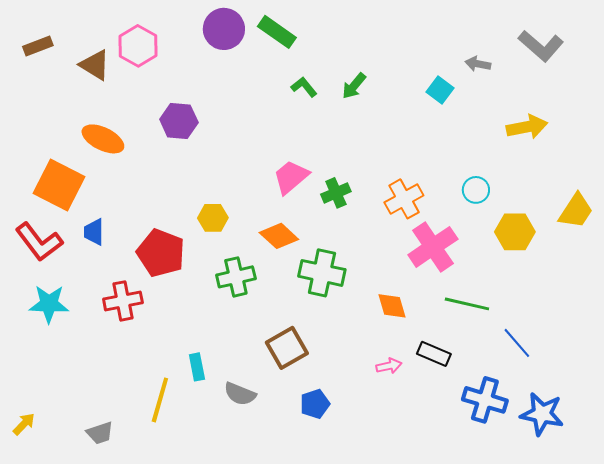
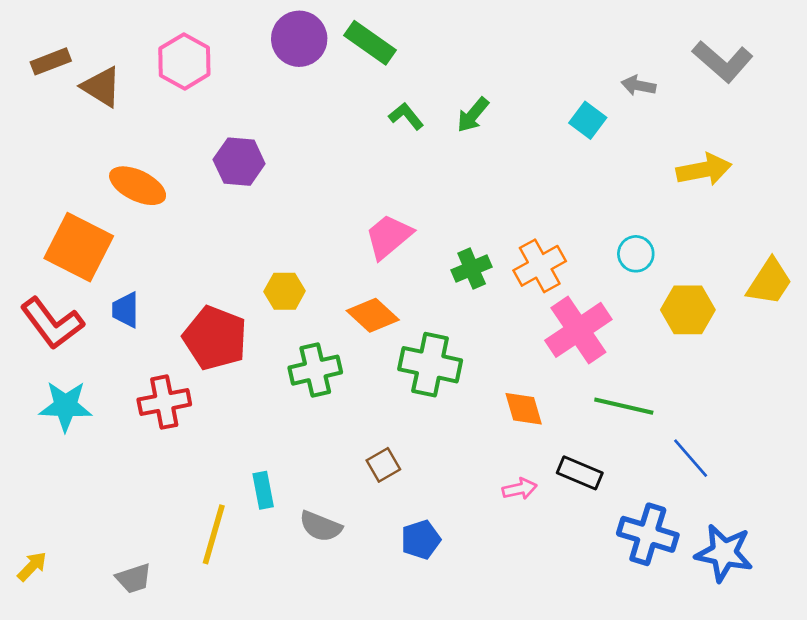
brown triangle: (95, 65) -> (102, 87), moved
green cross: (336, 193) -> (472, 268), moved
brown square: (287, 348) -> (383, 465), size x0.6

